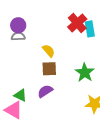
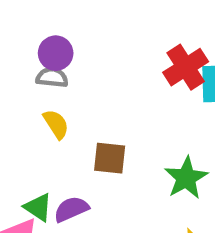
yellow semicircle: (49, 51) -> (56, 124), moved
purple semicircle: (45, 91) -> (71, 209), moved

